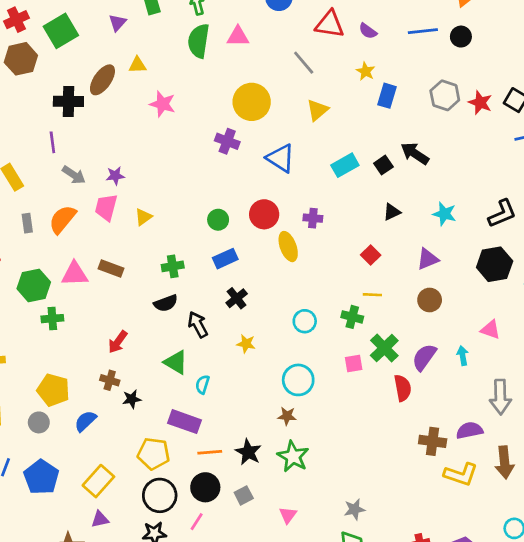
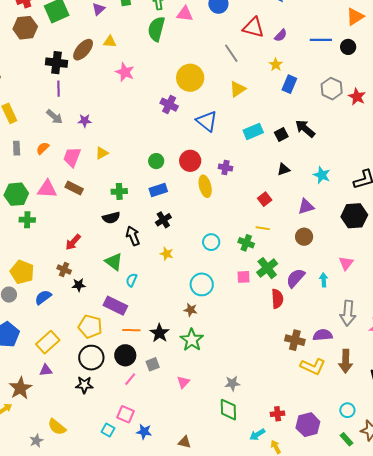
purple semicircle: (368, 31) -> (281, 35), turned -88
pink triangle: (238, 36) -> (185, 14), moved
purple line: (52, 142) -> (58, 89), moved
pink trapezoid: (106, 207) -> (72, 157), moved
orange semicircle: (62, 219) -> (43, 148), size x0.6
pink triangle: (490, 330) -> (346, 263), turned 42
pink line: (197, 522) -> (130, 379), moved

